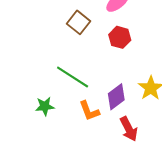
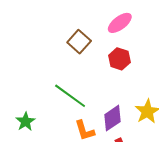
green star: (45, 106) -> (26, 122), moved, turned -30

